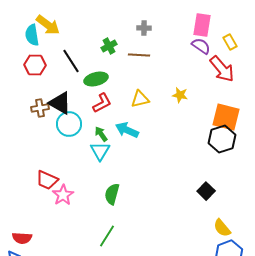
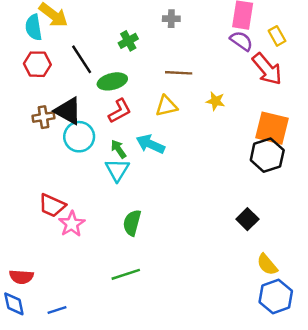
brown line: (139, 55) -> (179, 73), moved
green line: (107, 236) -> (126, 274), turned 40

